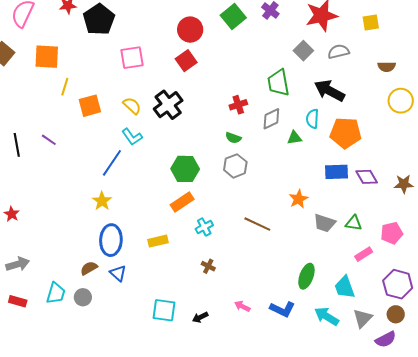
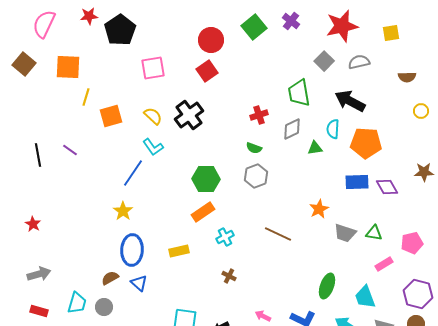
yellow circle: (401, 101) -> (421, 111), size x0.6
brown star: (404, 184) -> (424, 172), moved

